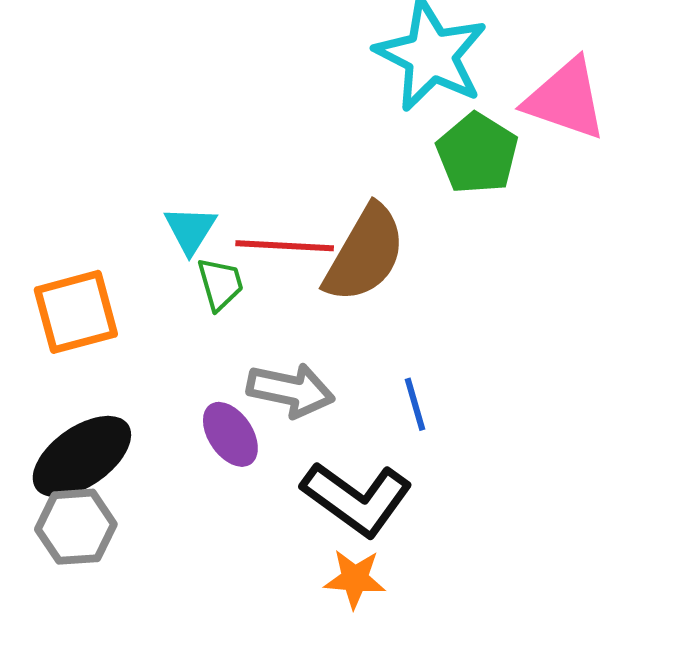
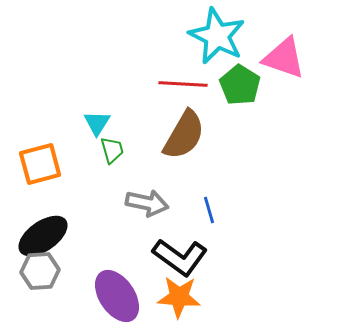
red line: (285, 246) -> (183, 84), moved
purple ellipse: (230, 434) -> (117, 296), moved, size x1.6
orange star: (355, 579) -> (179, 297), size x1.4

